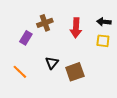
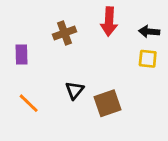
red arrow: (76, 28) -> (109, 22), moved
purple rectangle: (26, 38) -> (22, 54), moved, turned -32

